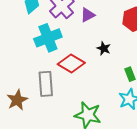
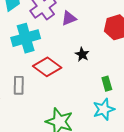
gray rectangle: (46, 84) -> (19, 85), size x0.7

